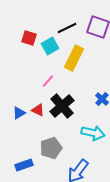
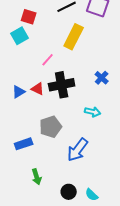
cyan square: (50, 46) -> (20, 36), moved
black cross: (62, 106) -> (62, 85), turned 30
cyan arrow: (93, 133) -> (93, 112), size x0.7

